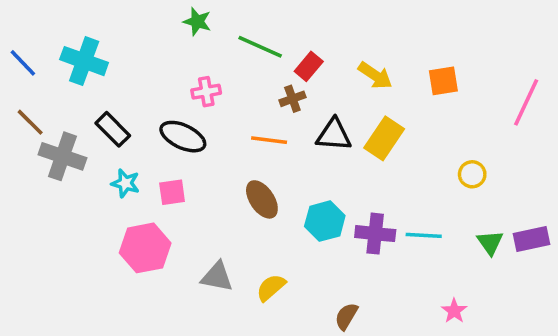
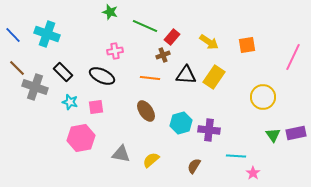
yellow circle: (472, 174) -> (263, 97), size x1.6
cyan line: (424, 235) -> (236, 156), moved
brown semicircle: (346, 316) -> (194, 166), moved

